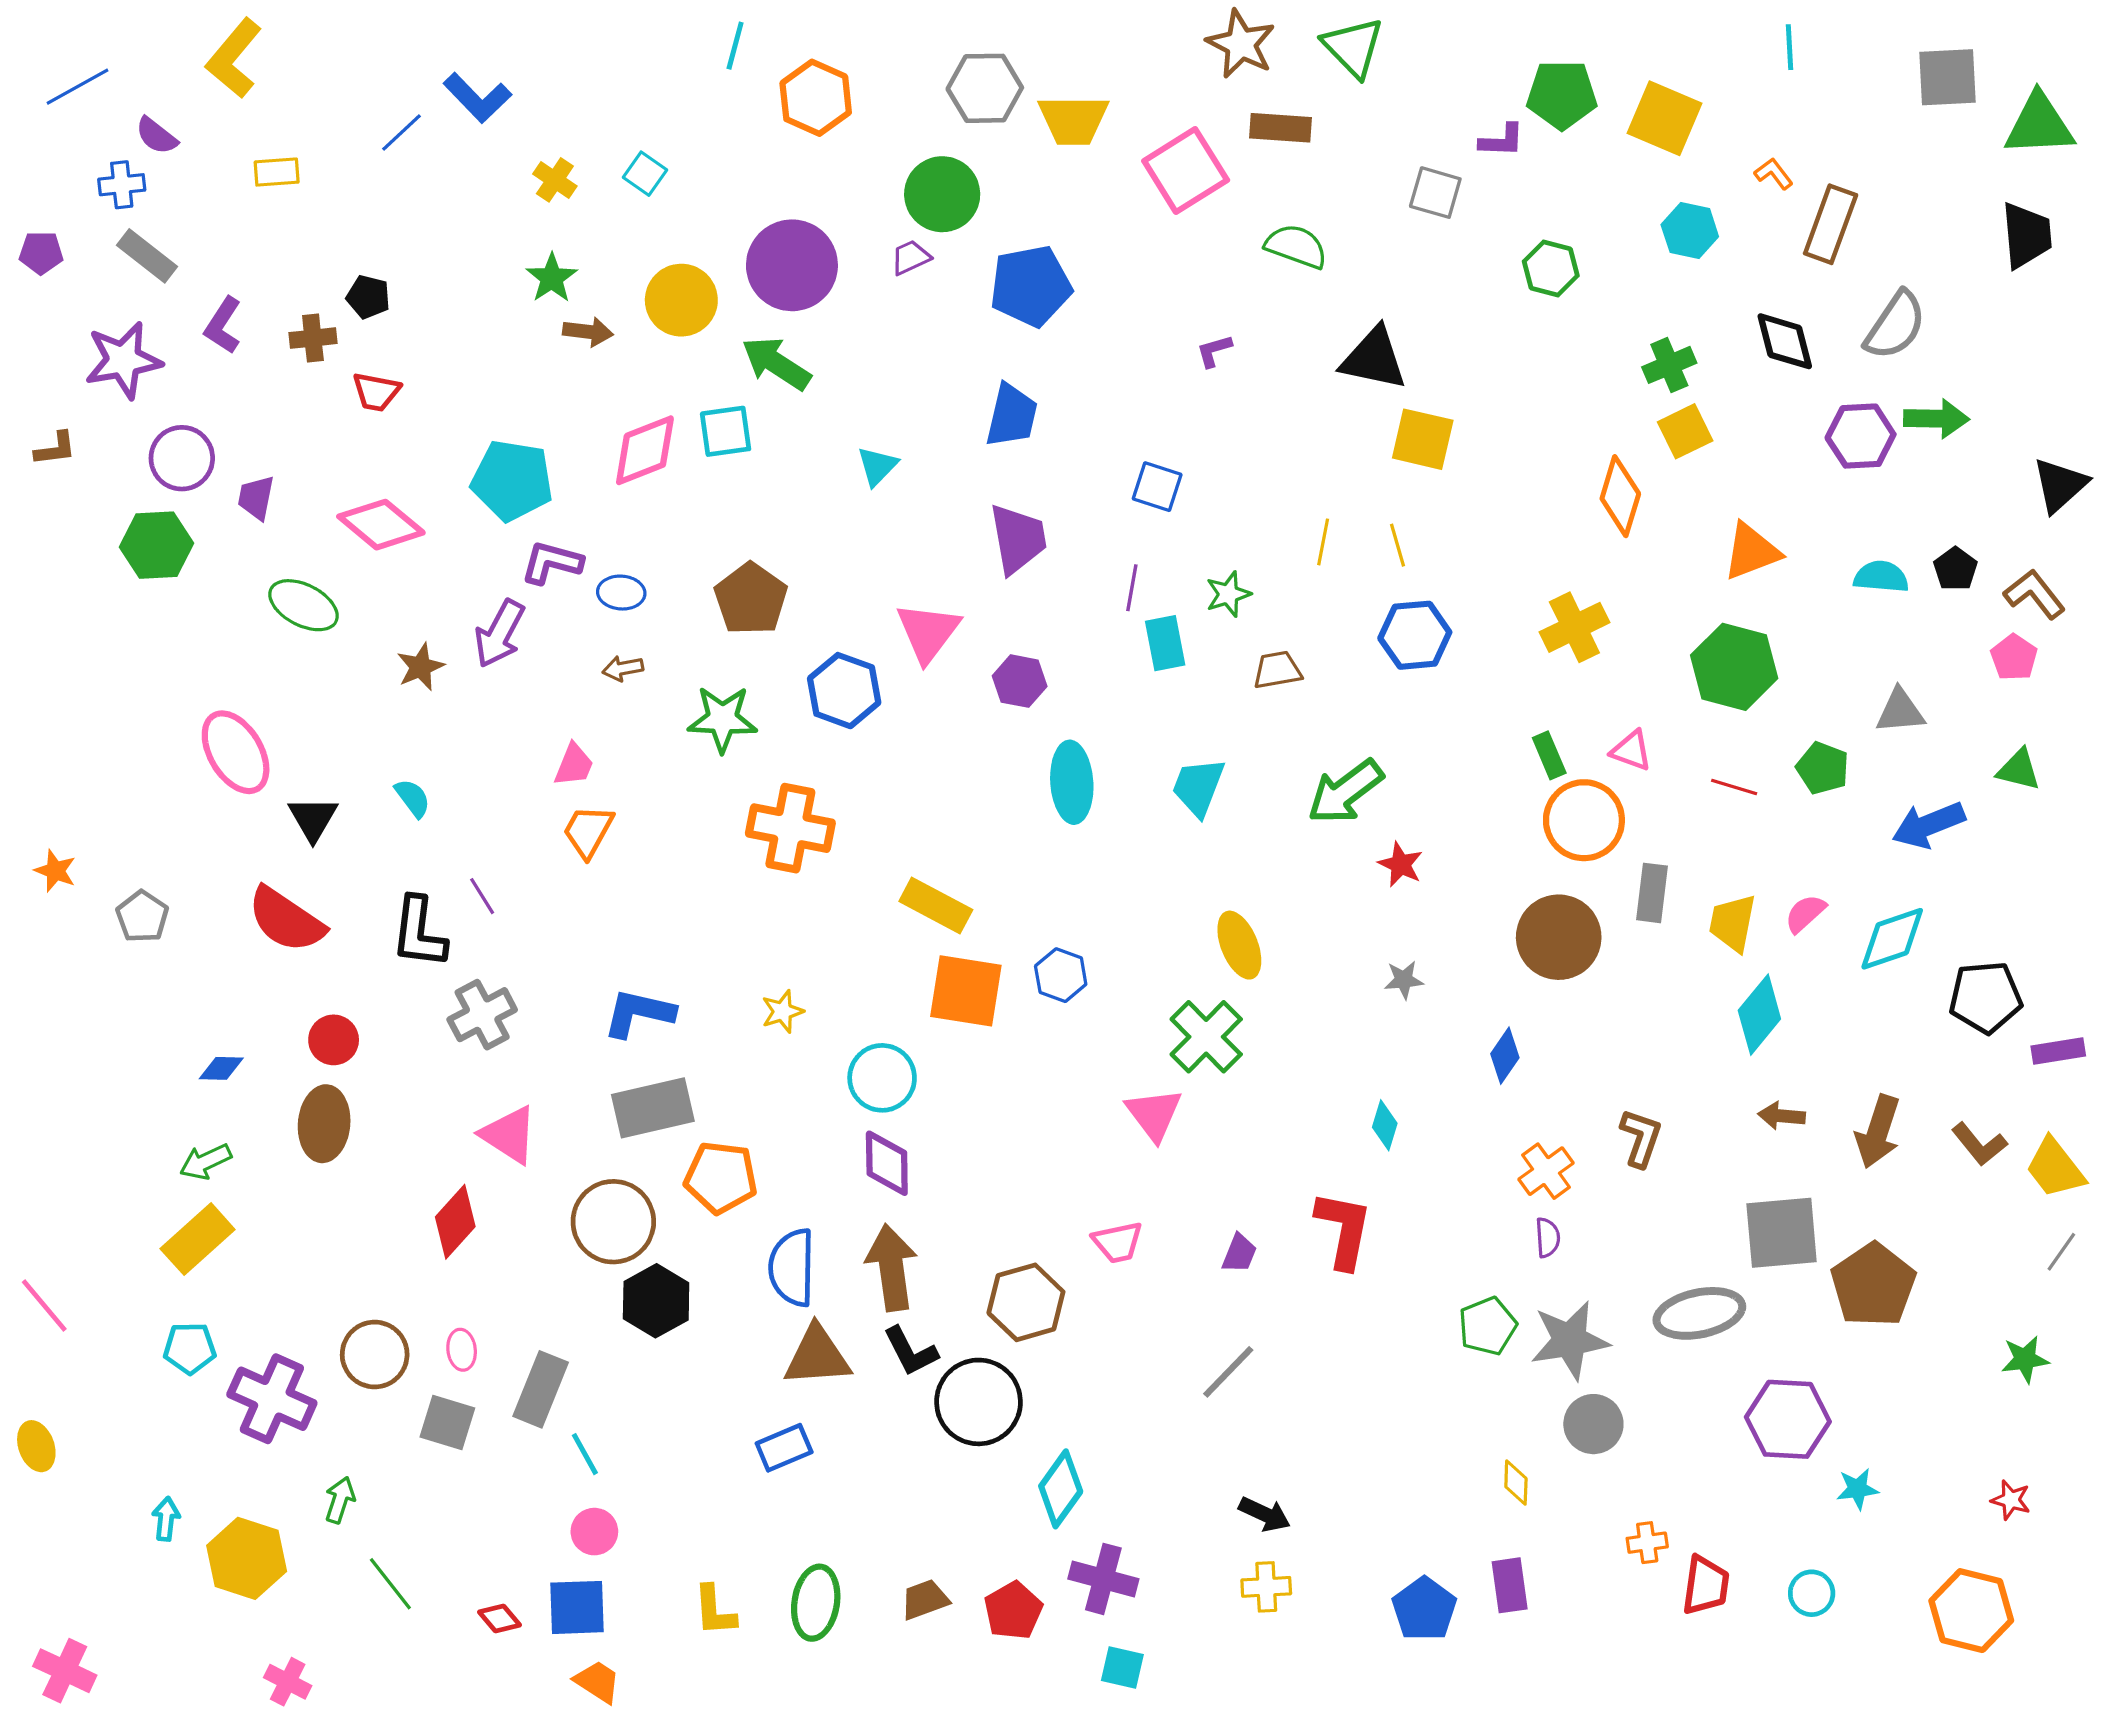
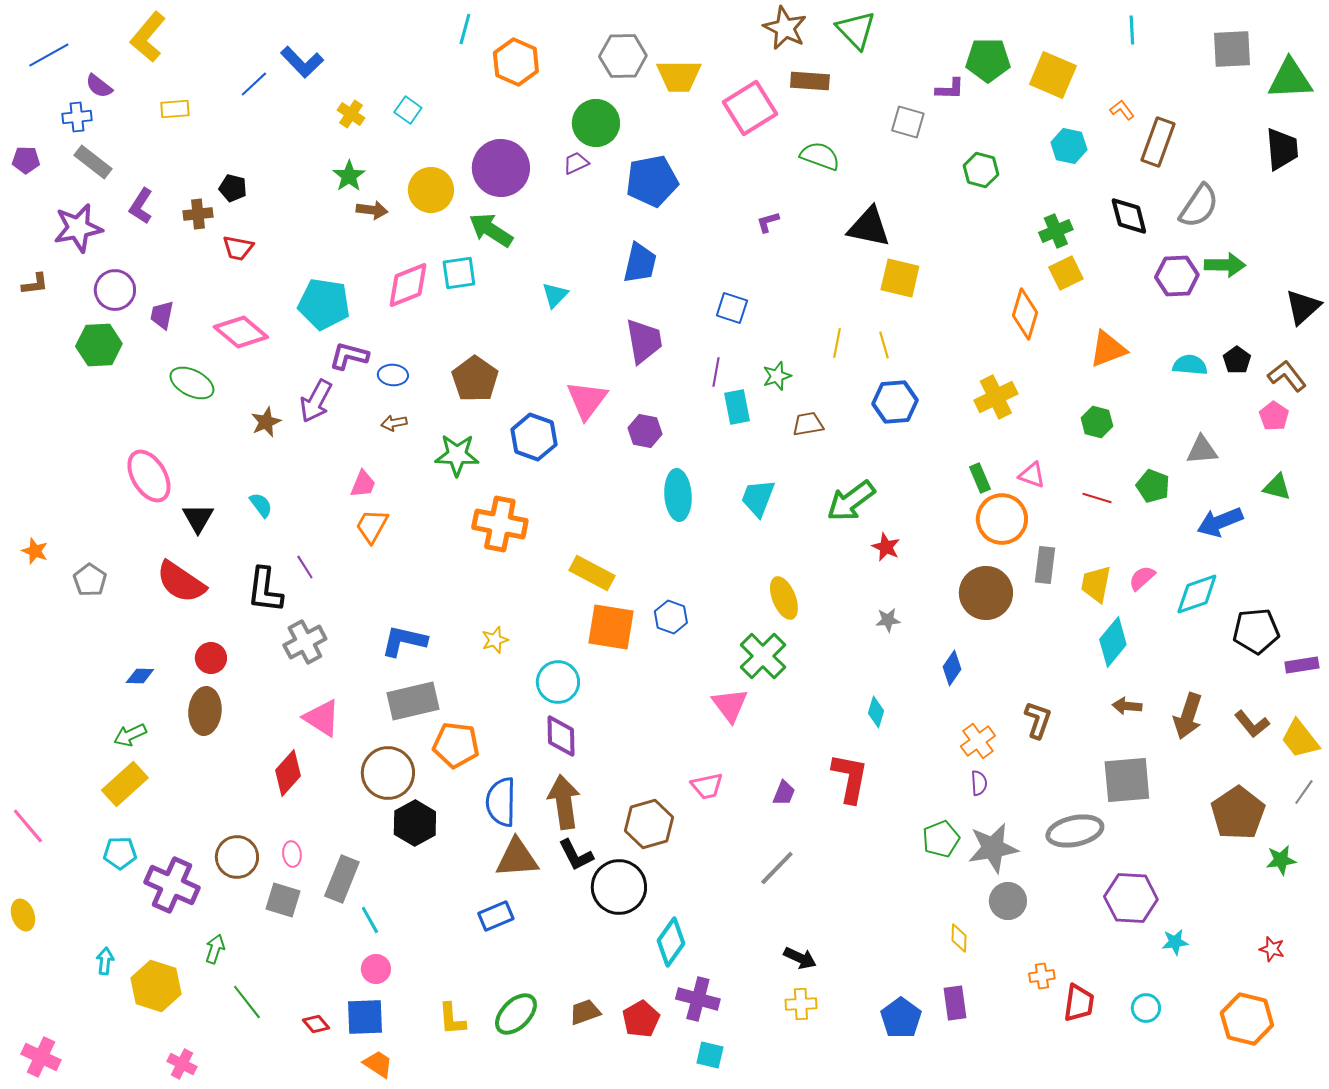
green hexagon: (1734, 667) -> (1097, 422), size x0.6
brown pentagon: (1873, 1285) -> (1238, 813), moved
green ellipse: (816, 1603) -> (516, 1014), turned 36

